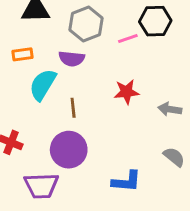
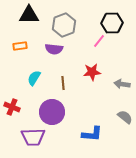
pink line: (128, 38) -> (99, 41), moved, turned -32
cyan semicircle: (43, 85) -> (34, 78), moved, size x0.7
brown line: (73, 108) -> (63, 83), moved

